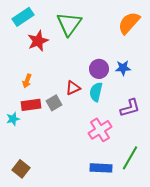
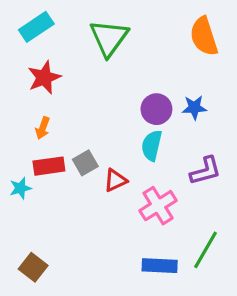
orange semicircle: (129, 23) -> (204, 36), turned -60
red star: (38, 41) -> (44, 77), moved
red triangle: (73, 88) -> (115, 180), moved

